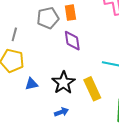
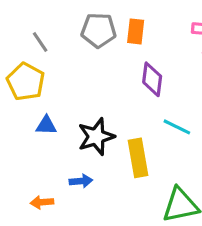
gray line: (14, 34) -> (40, 42), turned -64
purple diamond: (72, 41) -> (152, 79), moved

